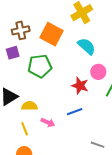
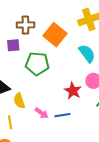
yellow semicircle: (29, 106) -> (19, 101), turned -119
pink arrow: (48, 122) -> (42, 113), moved

